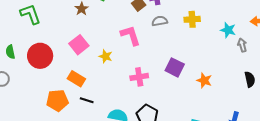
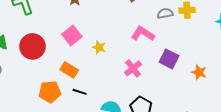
gray semicircle: (160, 21) -> (165, 13), moved
pink L-shape: (131, 35) -> (143, 34), moved, turned -40
pink cross: (139, 77) -> (133, 68), turned -30

